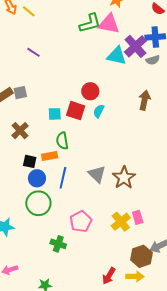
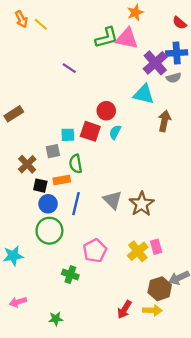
purple line: (34, 52) -> (69, 68), moved
cyan triangle: (117, 56) -> (144, 94), moved
gray square: (20, 93) -> (53, 151), moved
brown cross: (20, 131) -> (27, 164), moved

